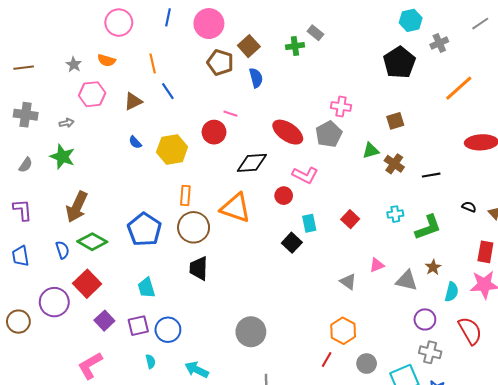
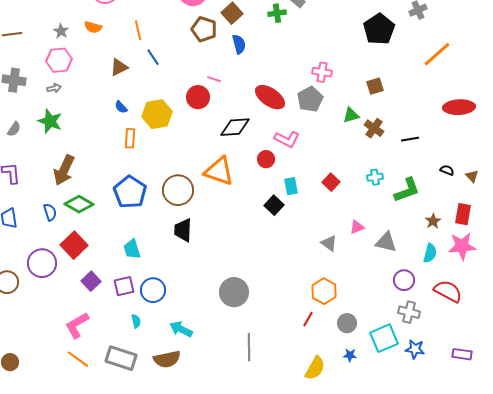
pink hexagon: (92, 94) -> (59, 60), moved
orange rectangle: (185, 196) -> (130, 138), moved
brown star: (433, 267) -> (433, 221), moved
red semicircle: (470, 331) -> (448, 291), turned -32

